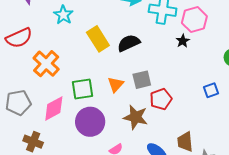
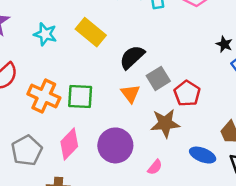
yellow rectangle: (98, 39) -> (91, 32), moved
black star: (183, 41) -> (224, 44), moved
black semicircle: (129, 43) -> (132, 57), moved
green square: (82, 89) -> (80, 96), moved, turned 30

